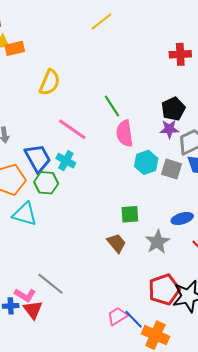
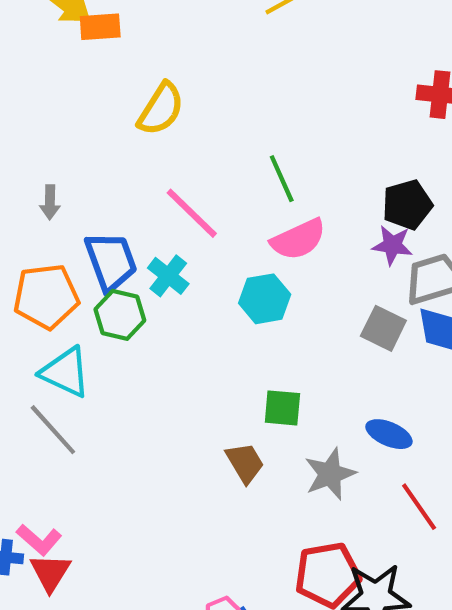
pink semicircle: (125, 133) -> (298, 239), turned -116
cyan hexagon: (146, 162) -> (265, 299), moved
blue ellipse: (182, 218) -> (389, 434), turned 30
gray line: (51, 284) -> (53, 430), moved

